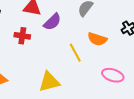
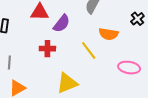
red cross: (22, 36) -> (47, 49), moved

